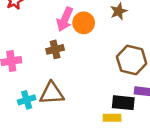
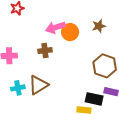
pink arrow: (65, 19) -> (55, 28), turned 42
brown triangle: (52, 93) -> (38, 85), turned -35

